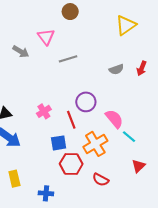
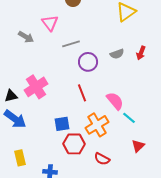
purple circle: (86, 102) -> (88, 62), moved
pink cross: (44, 111) -> (36, 87), moved, size x1.6
red line: (71, 120) -> (82, 93), moved

